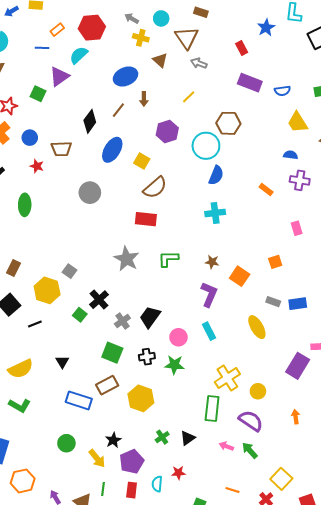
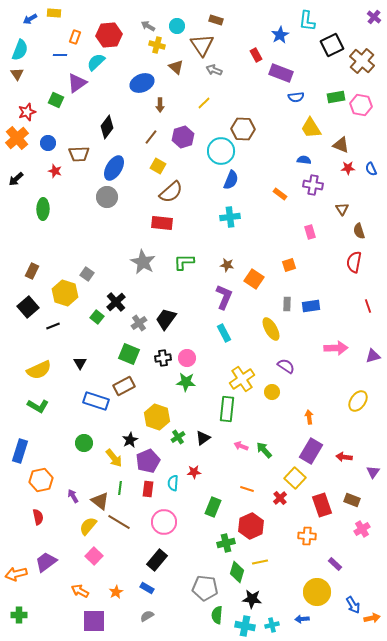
orange rectangle: (57, 30) -> (75, 37), turned -32
purple rectangle: (250, 83) -> (281, 73), moved
brown line: (118, 110) -> (151, 137), moved
blue ellipse: (112, 150) -> (114, 168), moved
gray rectangle: (273, 302) -> (287, 304), turned 72
pink circle: (178, 337) -> (187, 358), moved
green star: (174, 365) -> (186, 382), moved
purple rectangle: (298, 366) -> (311, 451), moved
yellow hexagon: (141, 398) -> (157, 417), moved
purple semicircle: (251, 421) -> (286, 366), moved, size x0.7

